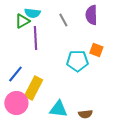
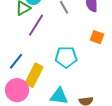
purple line: (35, 38) -> (36, 25), turned 35
cyan pentagon: (77, 61) -> (66, 57), moved

